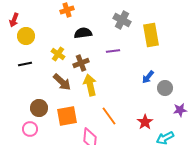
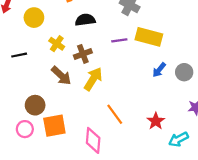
yellow rectangle: (151, 35) -> (149, 37), moved, turned -65
yellow circle: (26, 36) -> (34, 18), moved
yellow arrow: (90, 85) -> (93, 79), turned 45
gray circle: (165, 88) -> (184, 72), moved
orange square: (67, 116) -> (54, 126), moved

